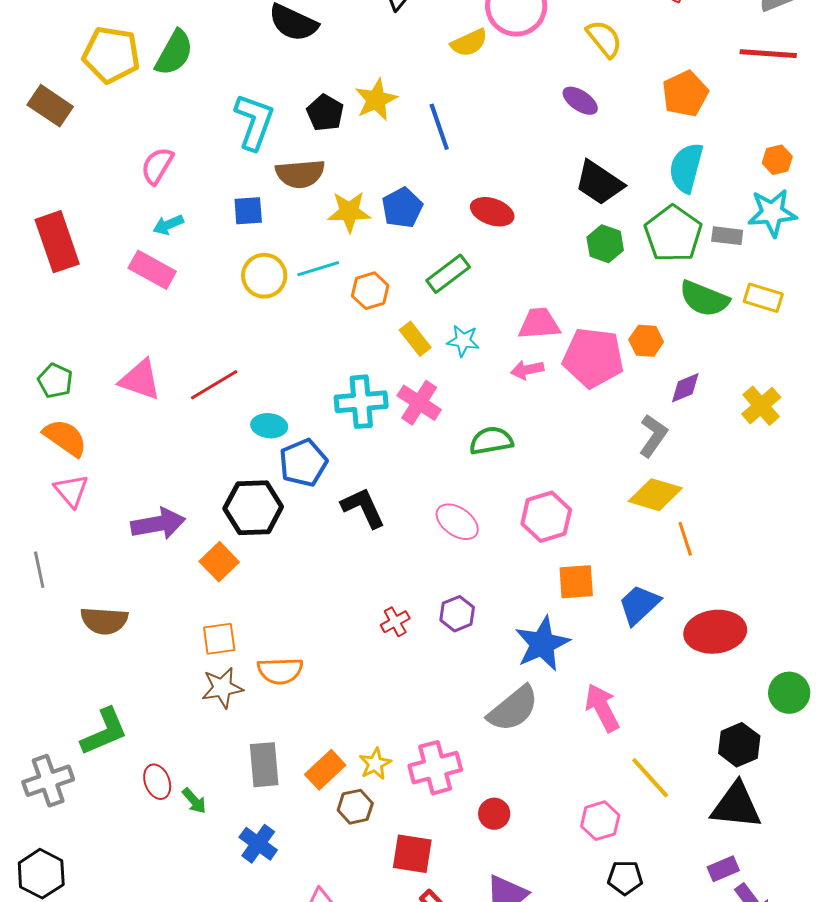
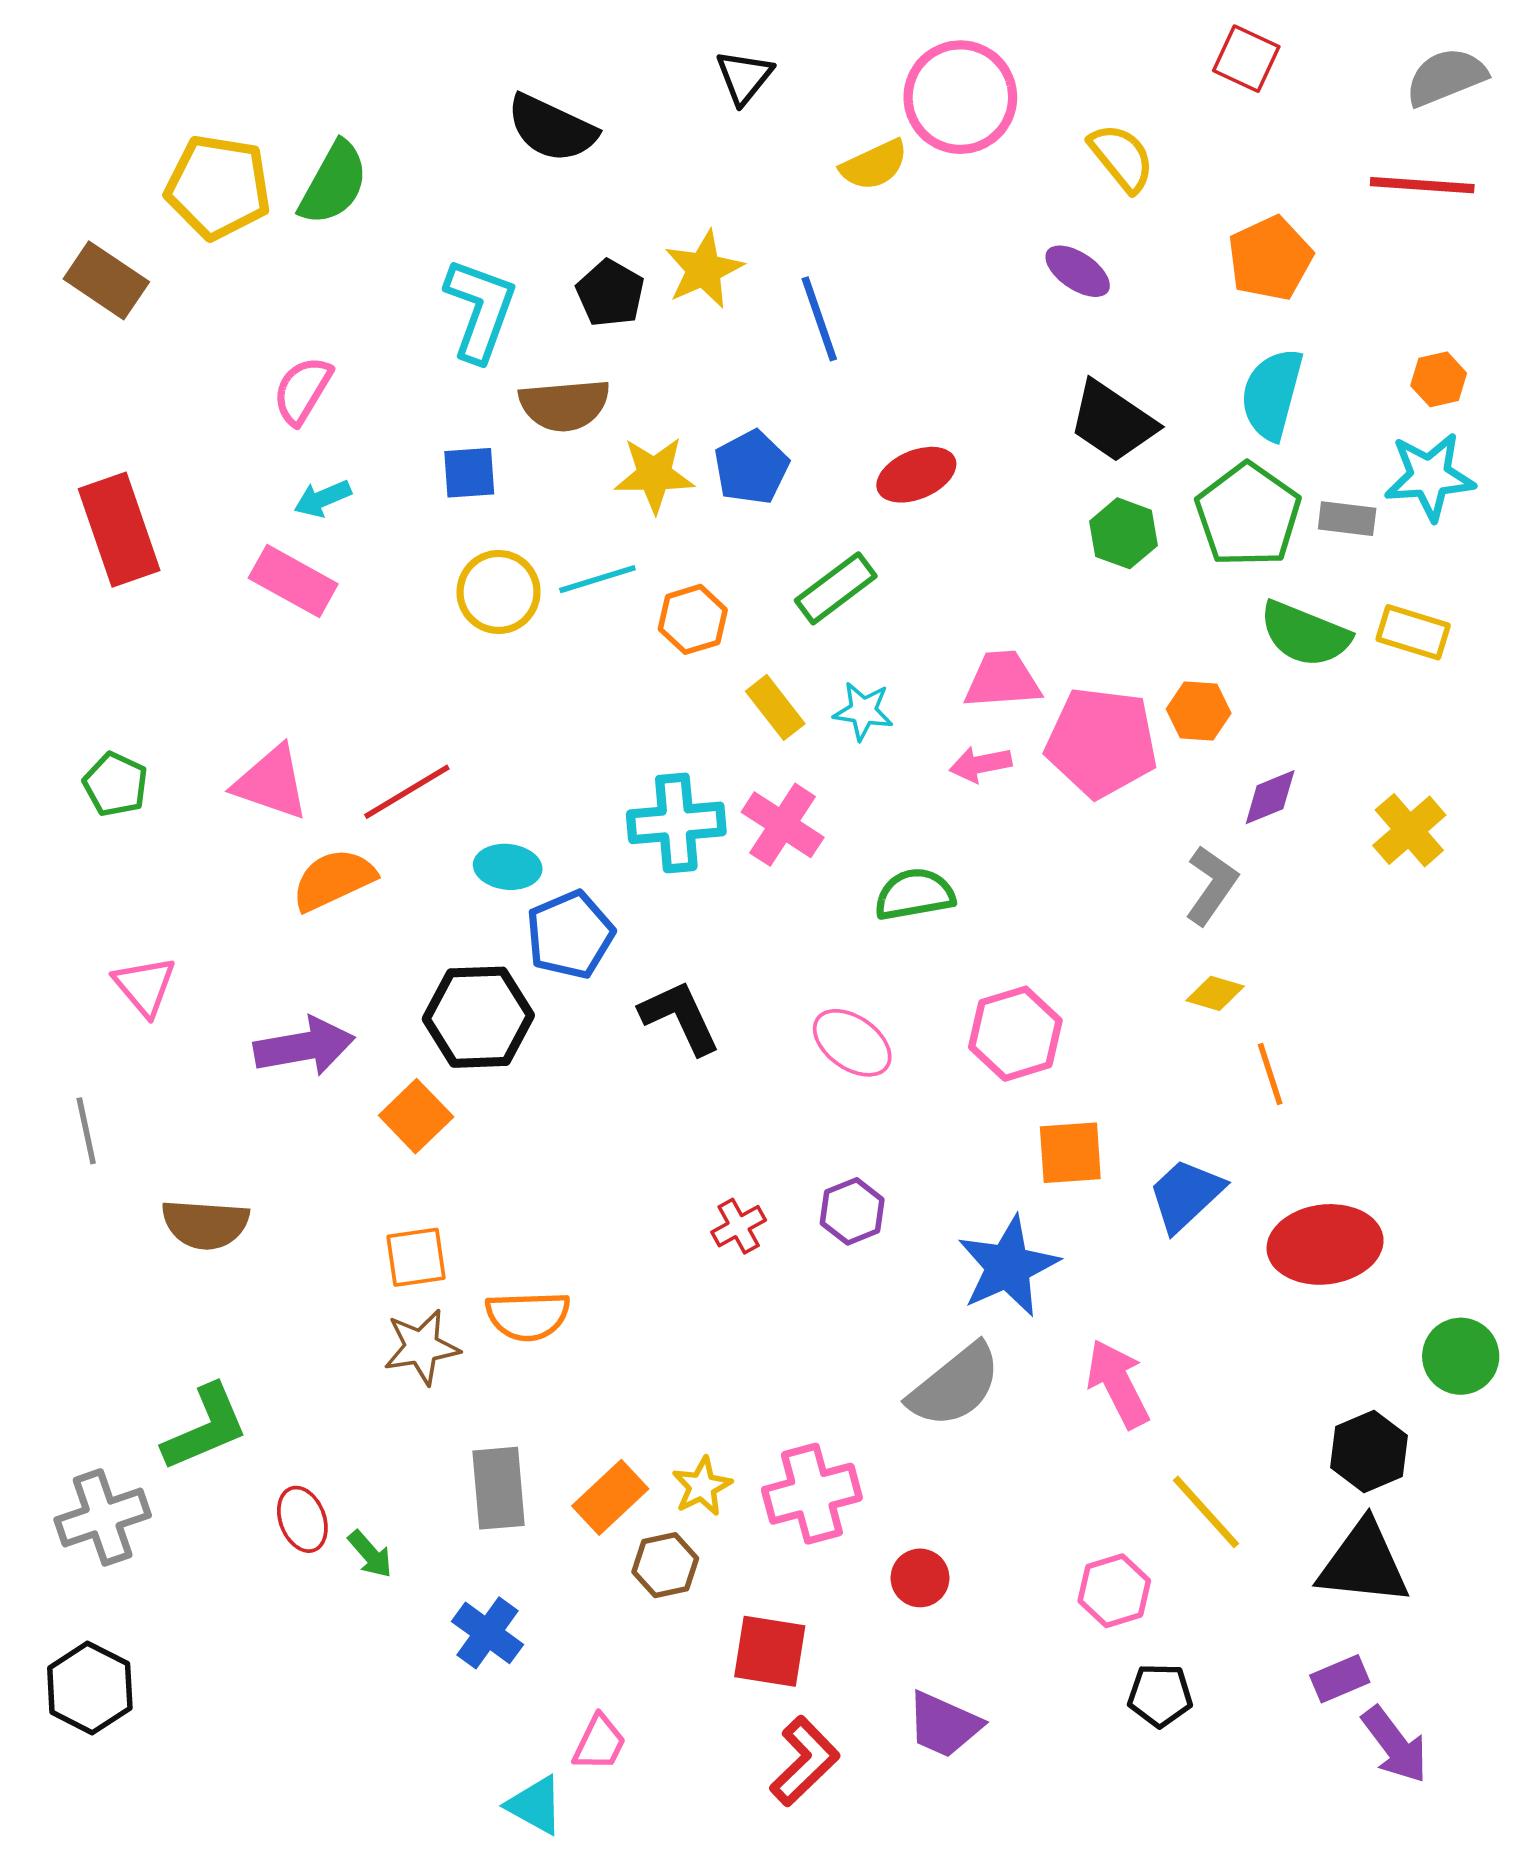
red ellipse: (492, 212) -> (916, 475), turned -42
orange semicircle: (65, 438) -> (334, 880), moved, turned -60
yellow diamond: (655, 495) -> (1215, 993), size x0.6

